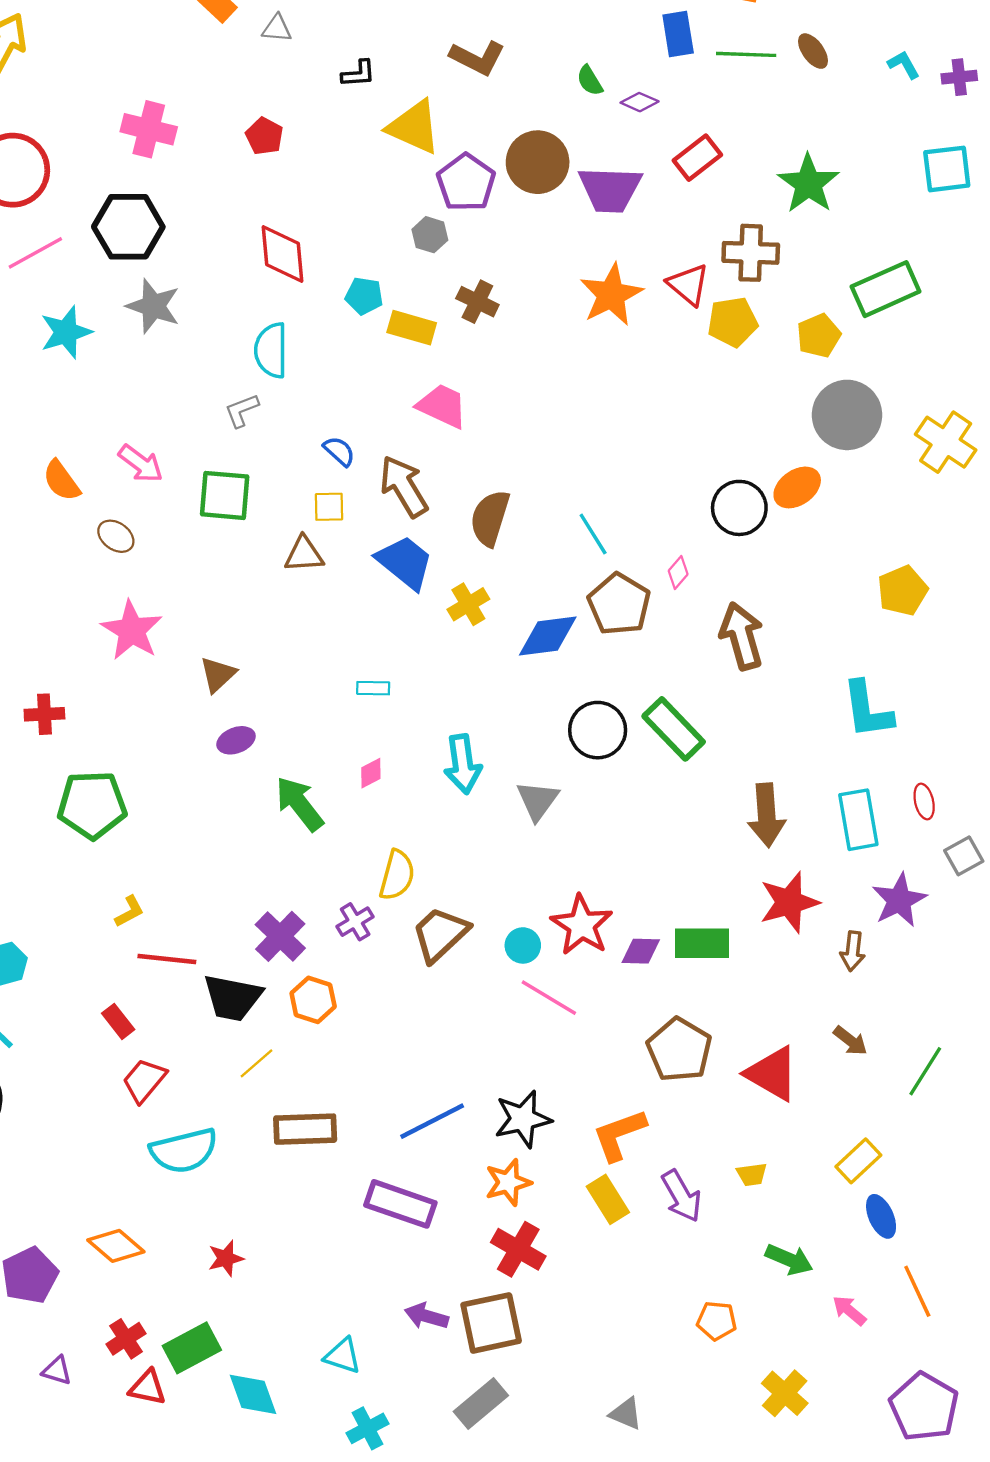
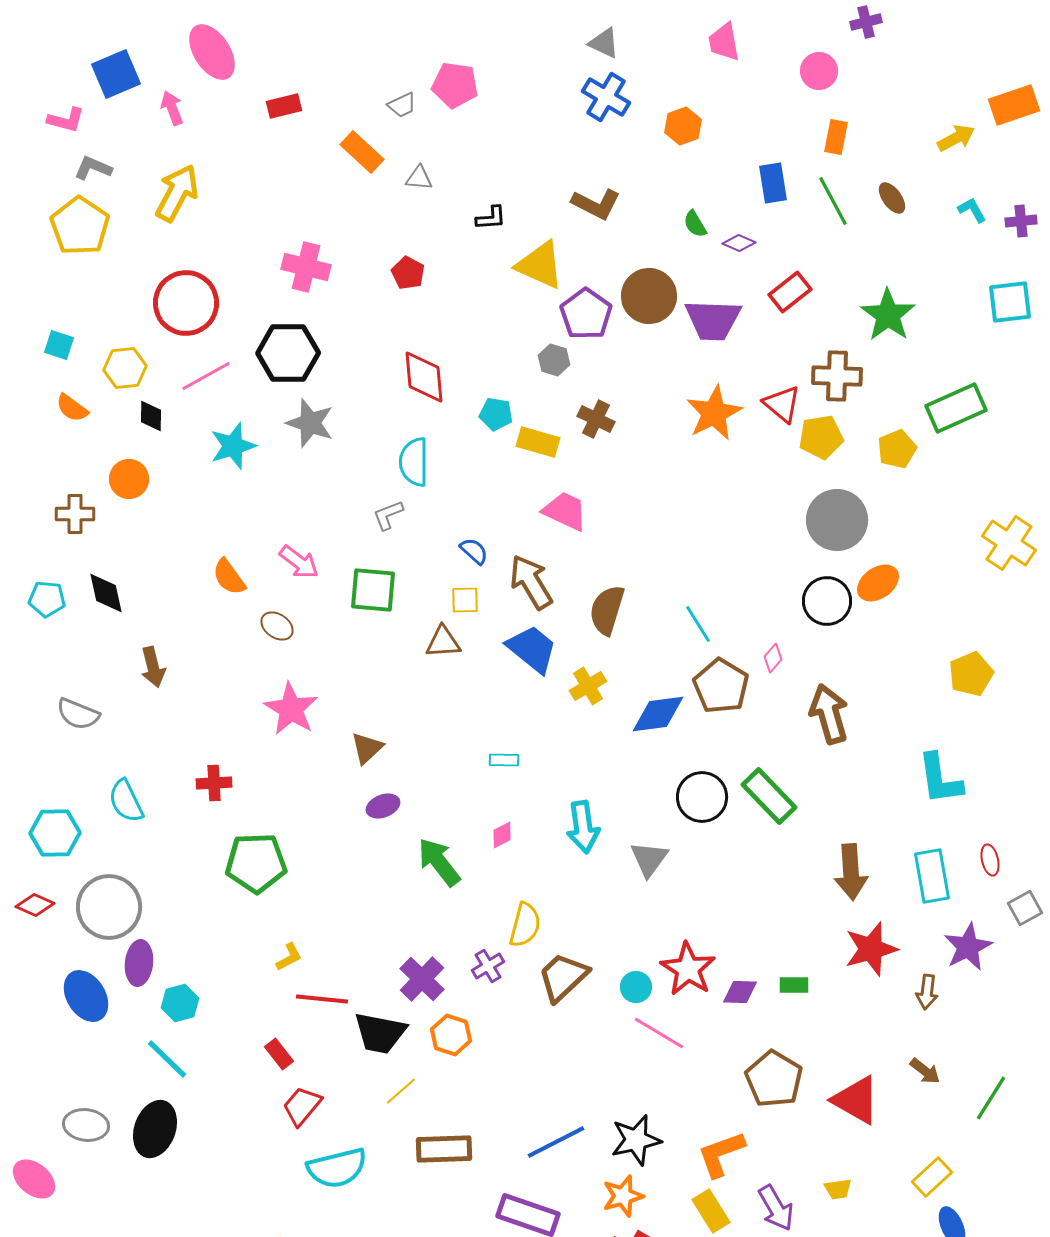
green line: (746, 54) -> (833, 201), turned 60
gray circle: (847, 415) -> (837, 520), moved
green rectangle: (702, 943) -> (794, 985), size x0.6

